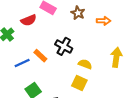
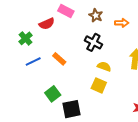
black cross: (64, 46) -> (93, 42), moved
blue line: (22, 63) -> (33, 62), moved

